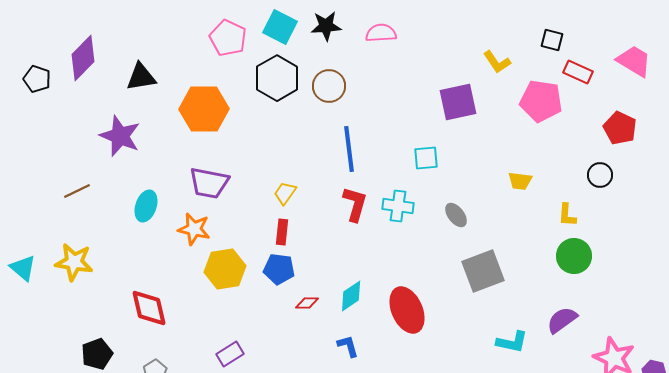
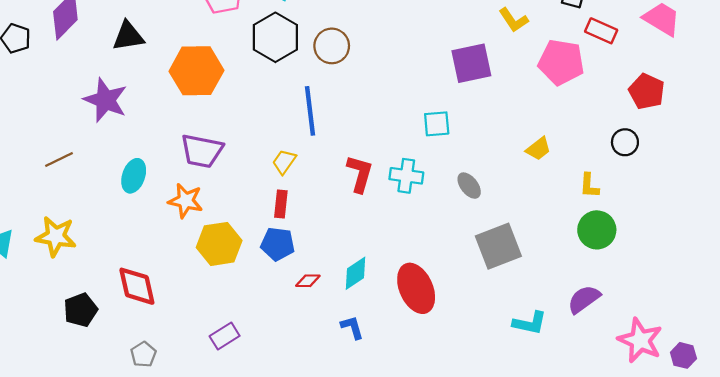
blue line: (349, 149) -> (310, 111), moved
yellow trapezoid: (520, 181) -> (538, 149), turned -45
black pentagon: (97, 354) -> (81, 310), moved

